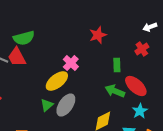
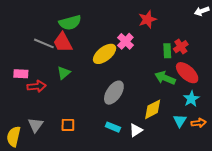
red cross: (142, 49) -> (181, 47), moved
pink cross: (71, 63) -> (125, 41), moved
yellow ellipse: (57, 81) -> (105, 54), moved
green triangle: (47, 105) -> (64, 73), moved

